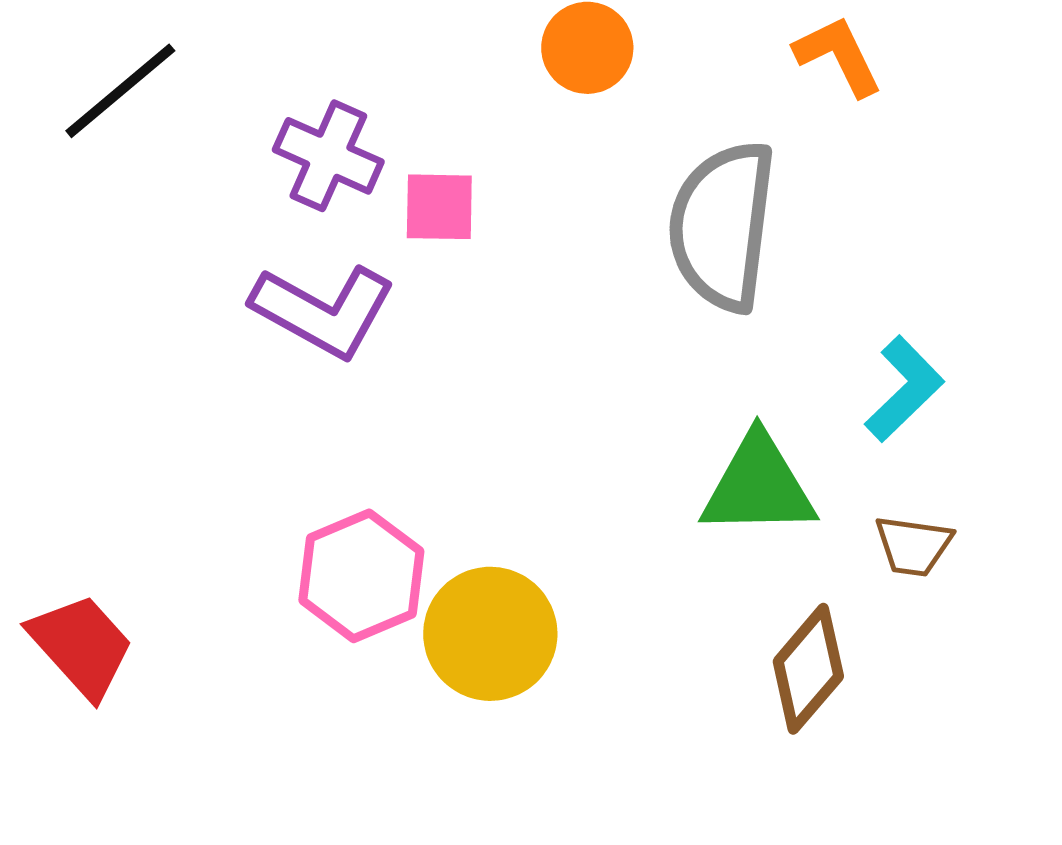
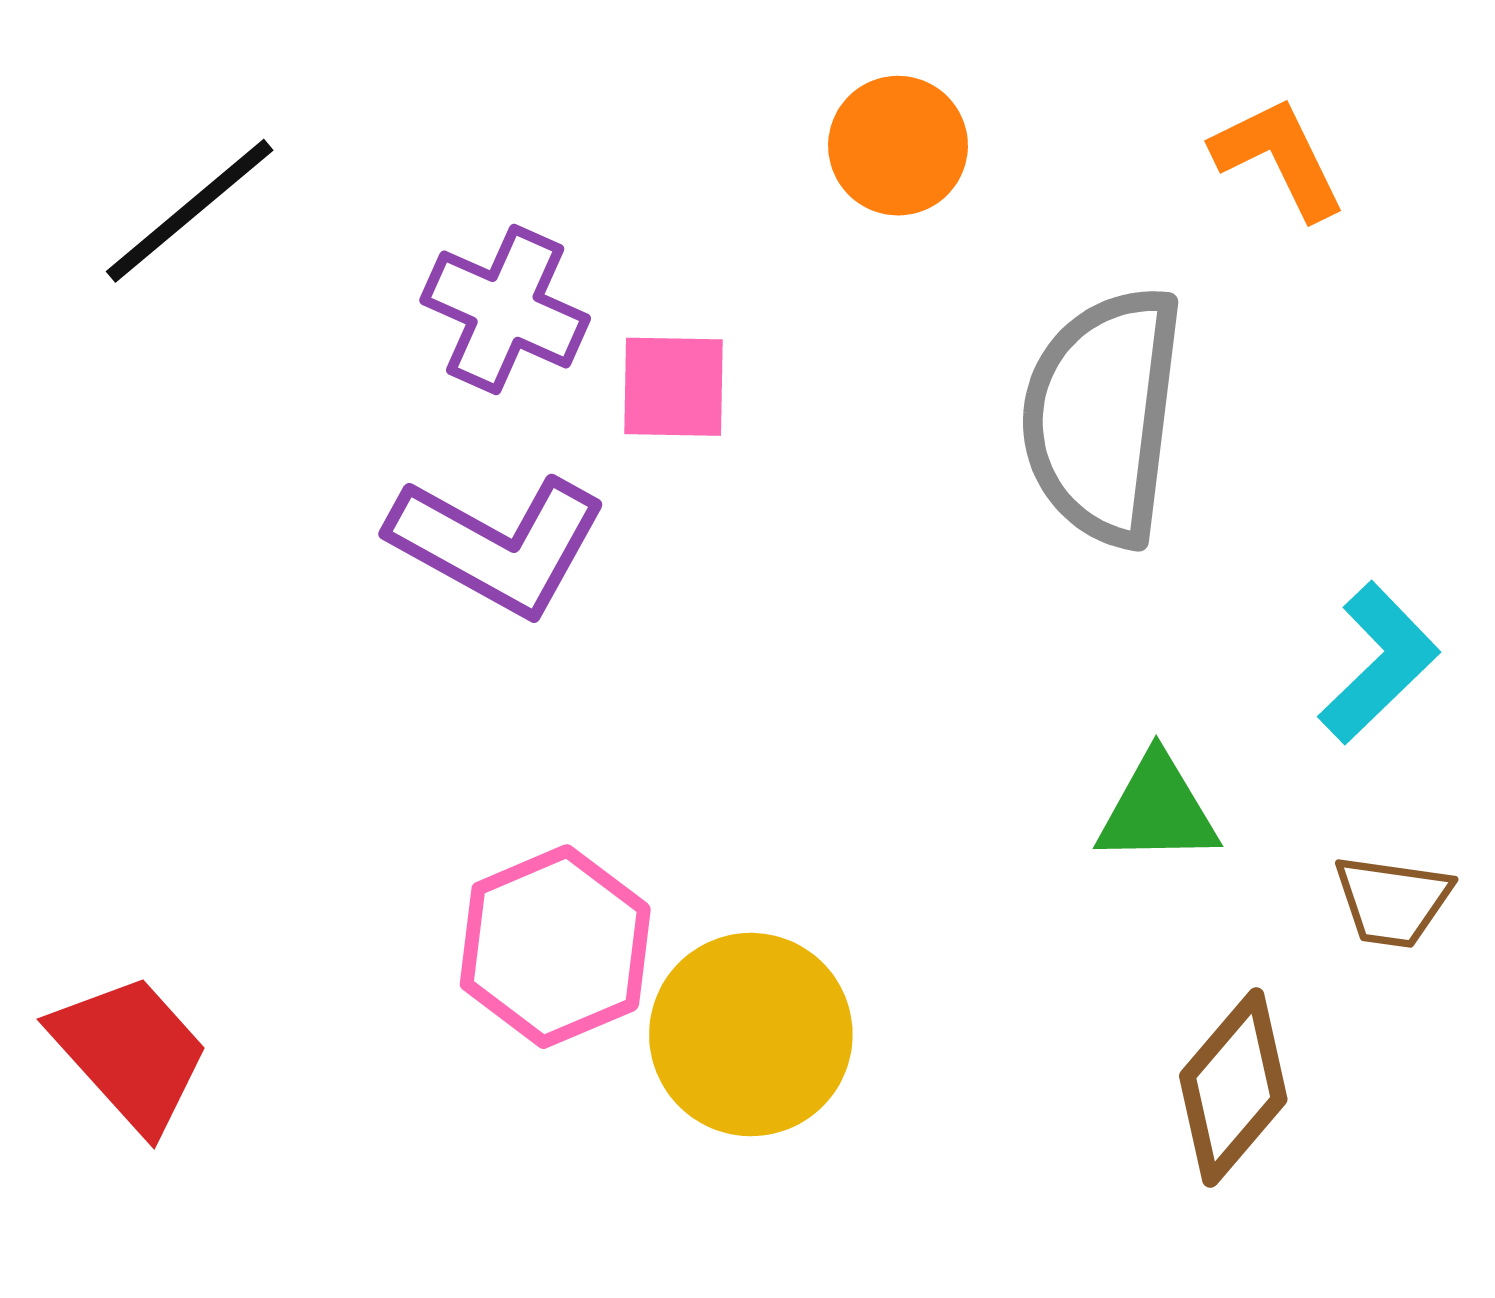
green triangle: (758, 486) -> (1157, 810), size x0.7

